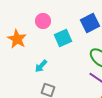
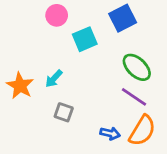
orange star: (17, 39) -> (20, 86), moved

